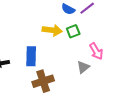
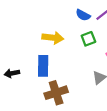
yellow arrow: (52, 30) -> (53, 38), moved

